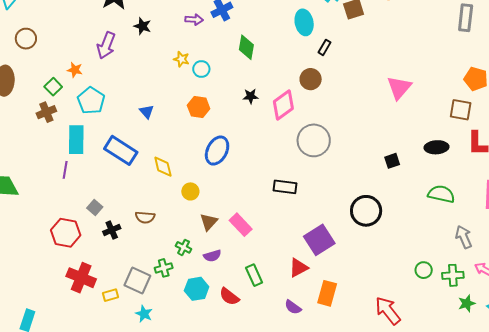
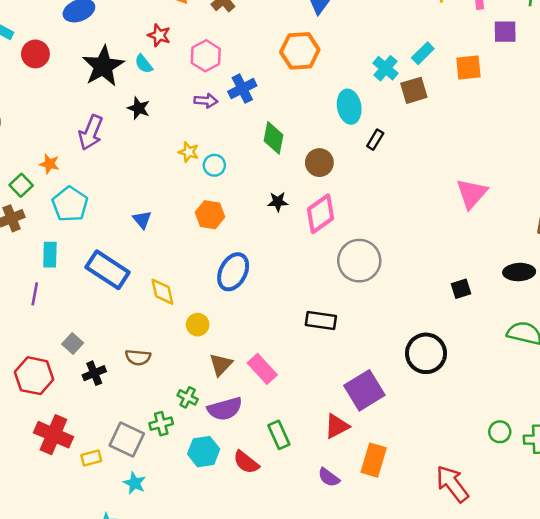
brown circle: (311, 79) -> (319, 163), moved
cyan rectangle: (76, 140) -> (50, 255), size x0.7
purple semicircle: (212, 256) -> (225, 409), size x1.5

